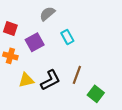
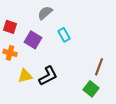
purple square: (35, 42) -> (33, 40), turned -30
brown line: (77, 75) -> (99, 67), moved

